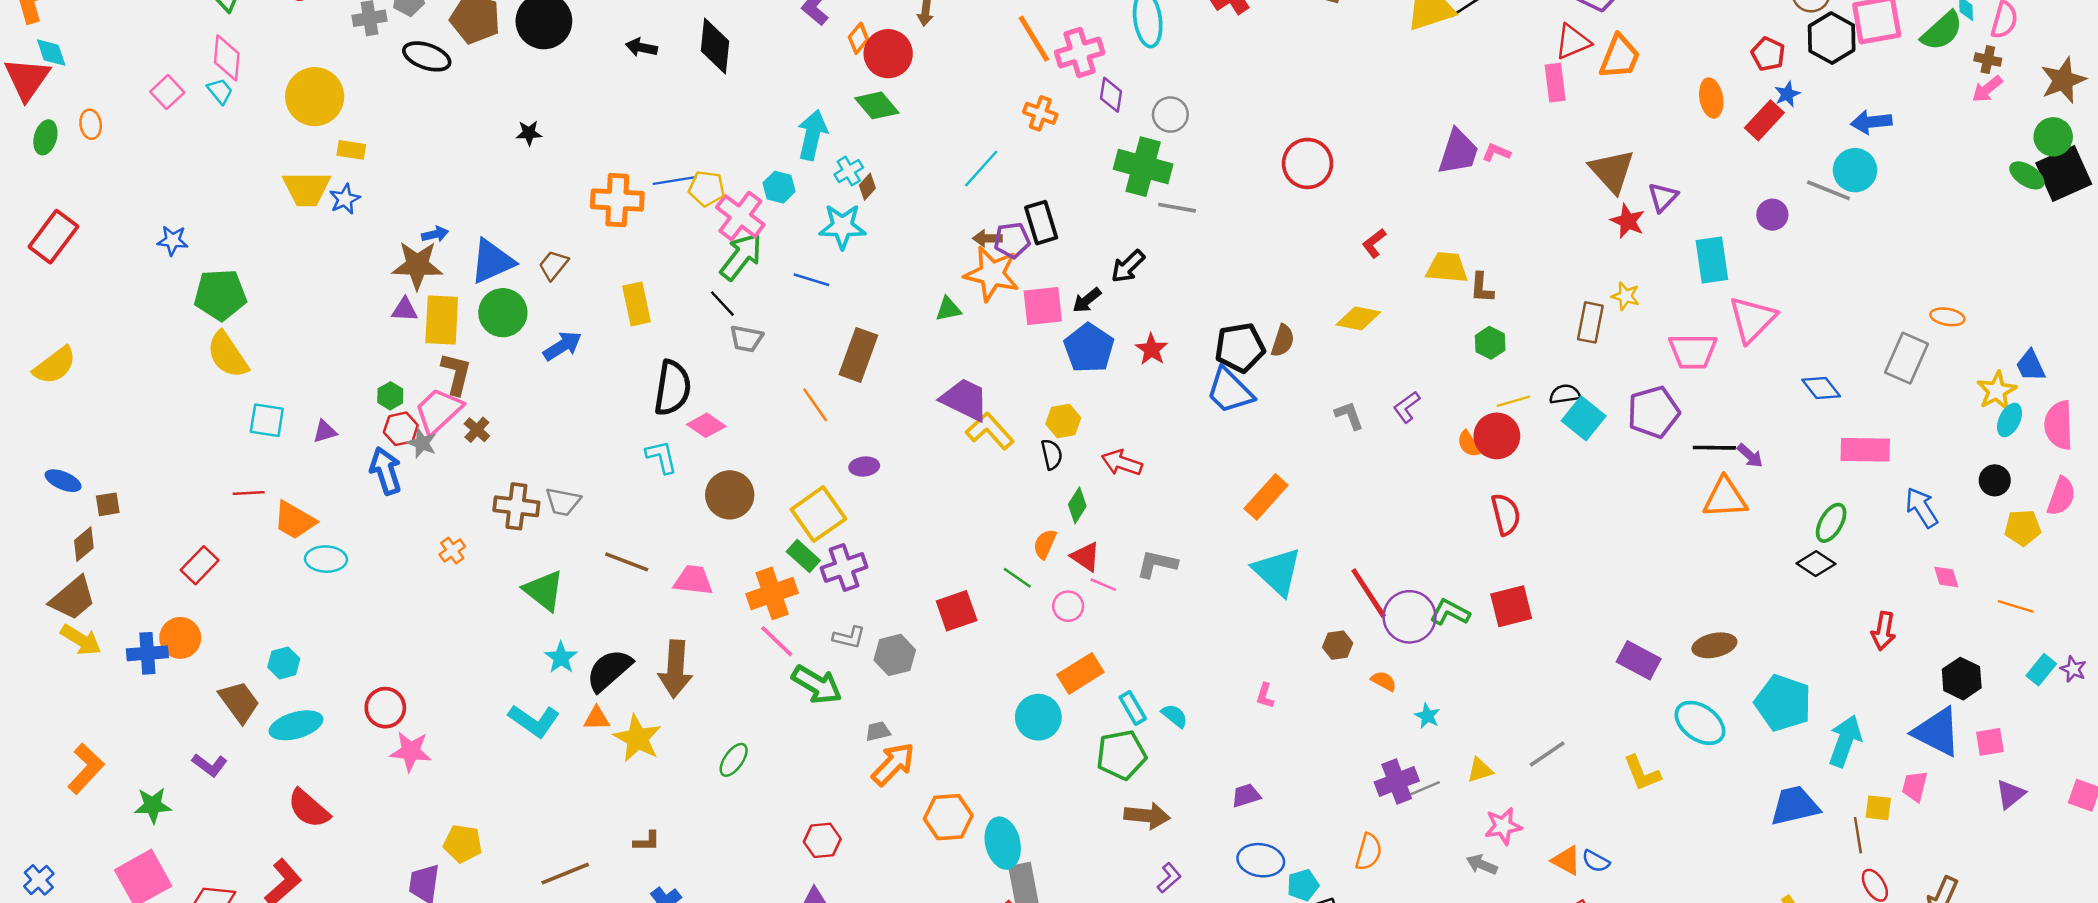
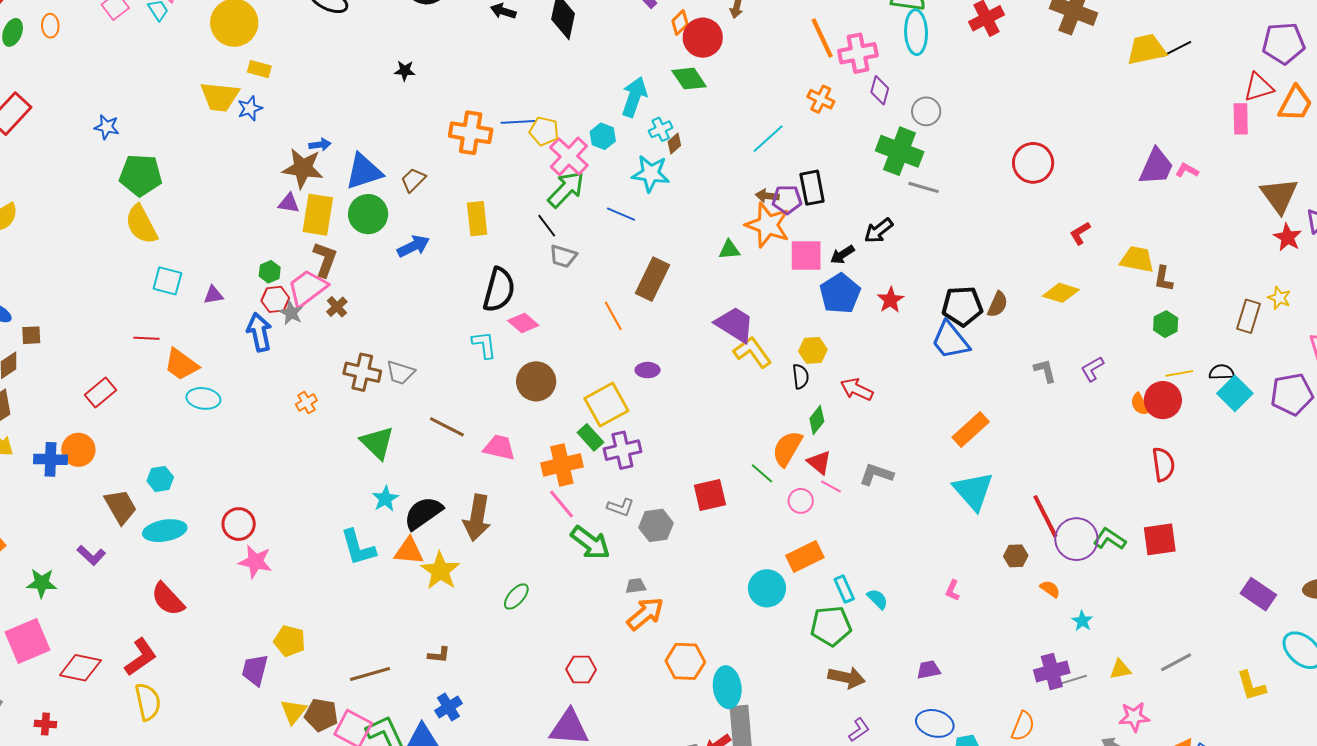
orange semicircle: (1045, 544) -> (787, 449), size x1.5
orange triangle: (597, 718) -> (409, 551), size x1.4
cyan L-shape: (534, 721) -> (358, 548), turned 33

